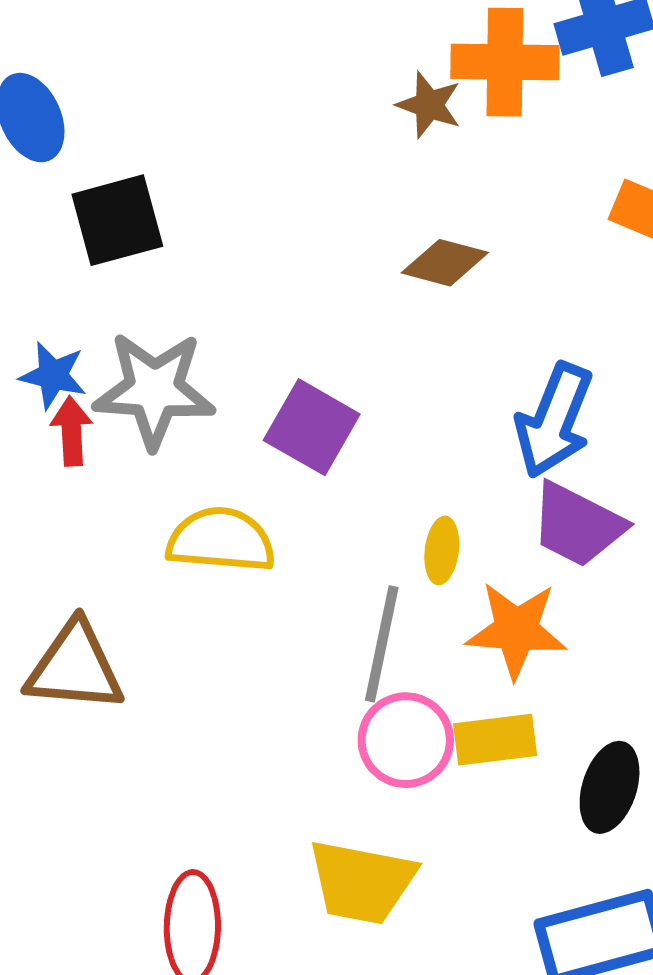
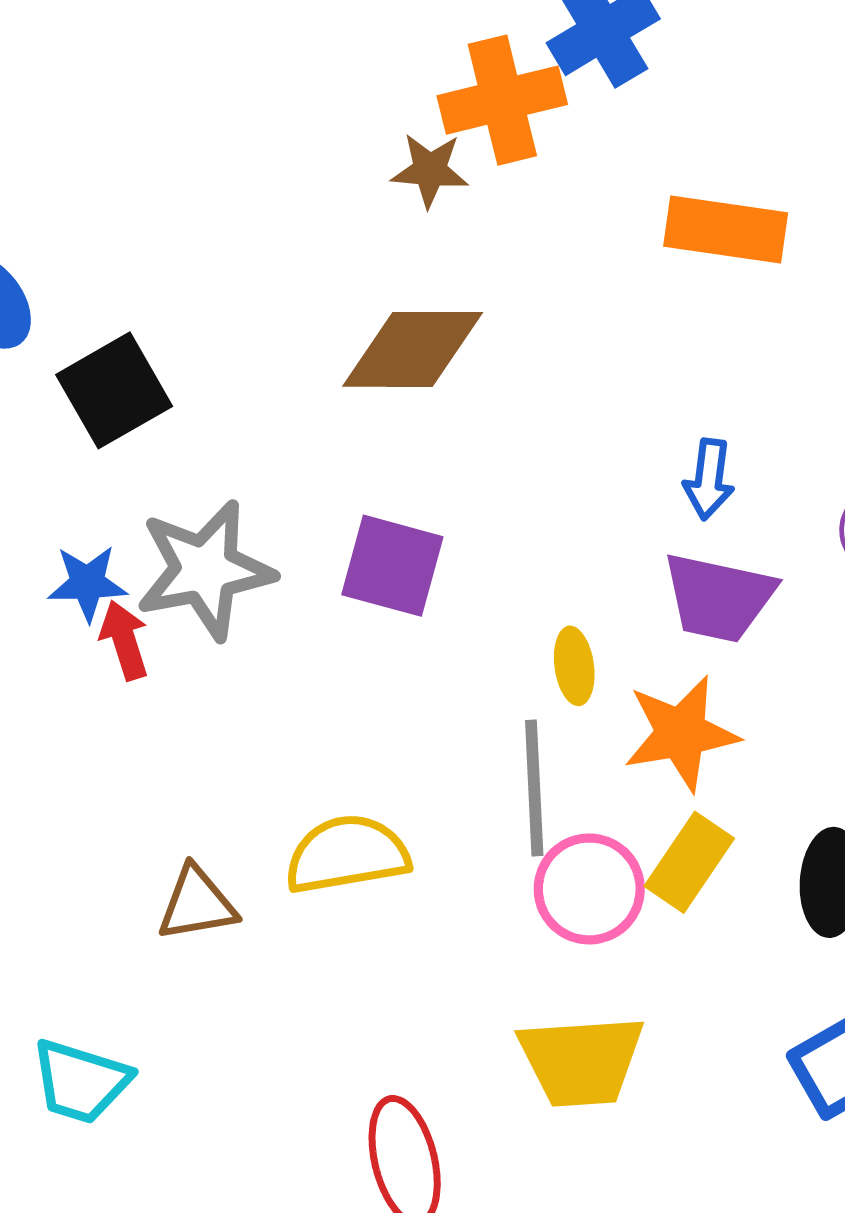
brown diamond: (445, 263) -> (413, 349), moved, size x1.5
blue arrow: (554, 420) -> (709, 479), moved, size x0.6
yellow semicircle: (221, 540) -> (347, 854), moved
brown triangle: (75, 667) -> (197, 904), size x0.7
yellow rectangle: (495, 740) -> (689, 862), turned -34

